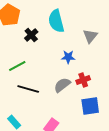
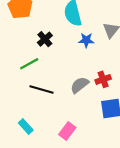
black cross: (31, 35) -> (45, 39), moved
blue star: (68, 57) -> (86, 40), moved

